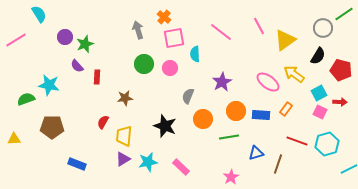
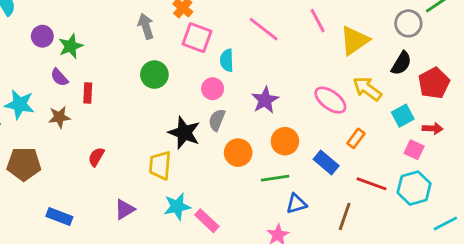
pink square: (174, 38) -> (197, 38), turned 30
pink circle: (170, 68) -> (213, 89), moved
red pentagon: (341, 70) -> (434, 83), turned 30
brown star: (125, 98) -> (59, 117), moved
pink square: (320, 112) -> (414, 150), moved
blue rectangle: (261, 115) -> (326, 163), moved, turned 36
black star: (165, 126) -> (184, 133), moved
yellow trapezoid: (124, 136) -> (160, 165), moved
blue triangle: (256, 153) -> (296, 204), moved
cyan star: (148, 162) -> (177, 207), moved

